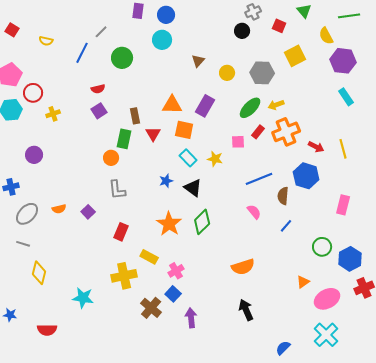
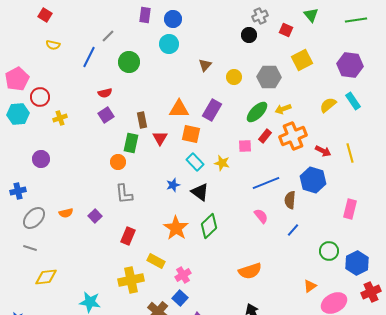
red square: (12, 30) -> (45, 15), moved
yellow semicircle: (326, 36) -> (328, 105), moved, turned 78
yellow diamond: (39, 273) -> (46, 277), turned 70

